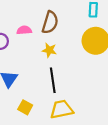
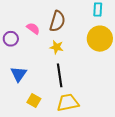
pink semicircle: (24, 30) -> (33, 28), turned 40

